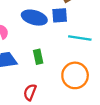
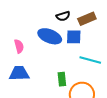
green rectangle: (38, 57) -> (62, 79), moved

